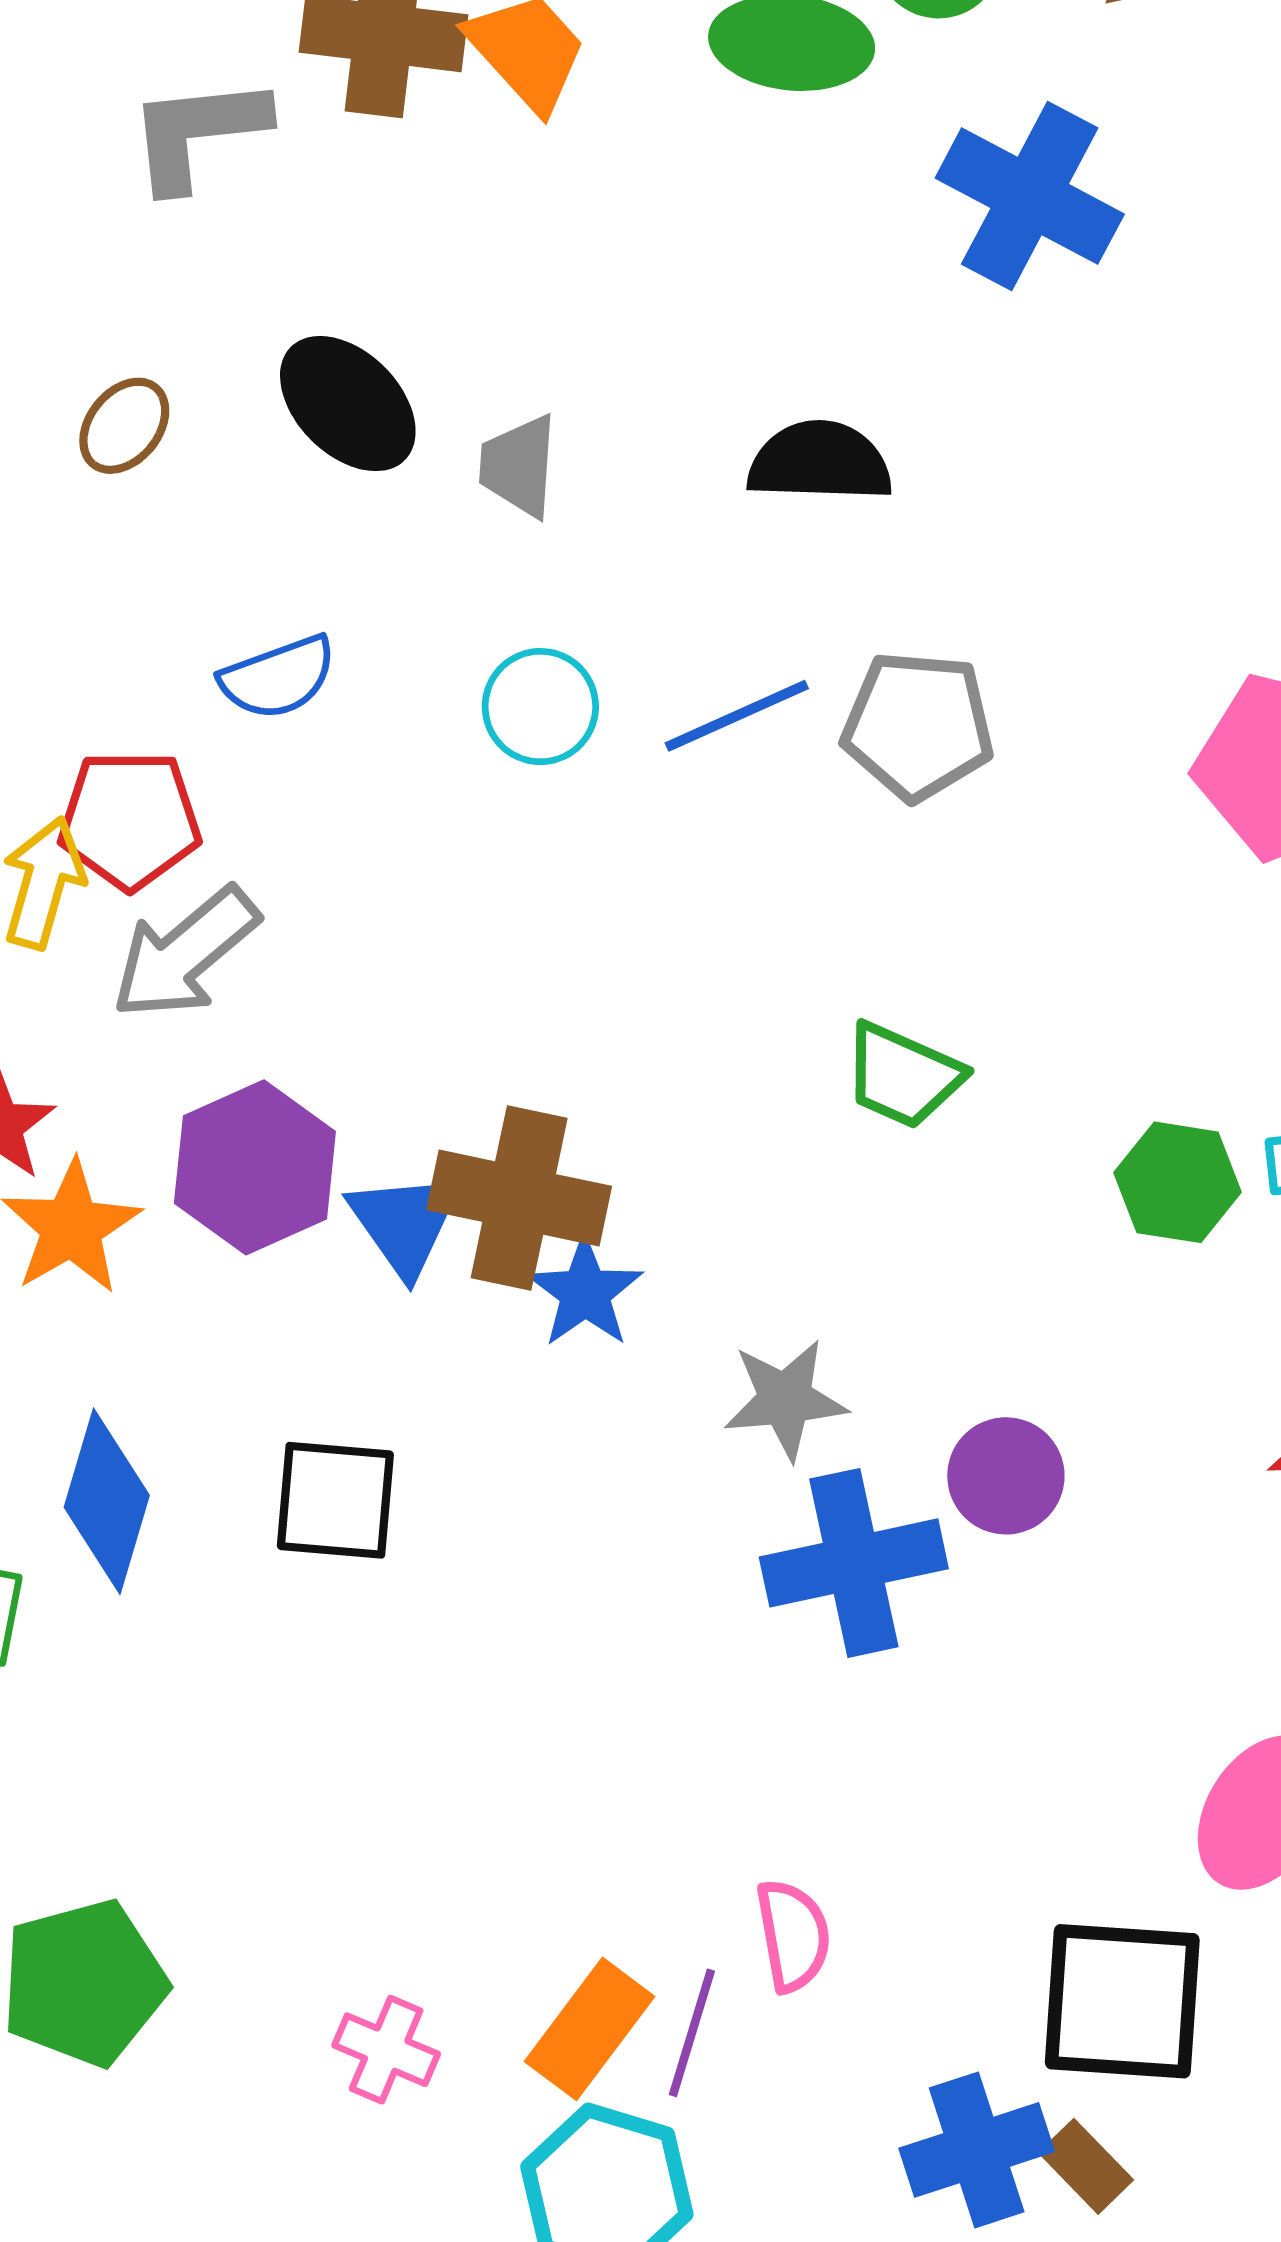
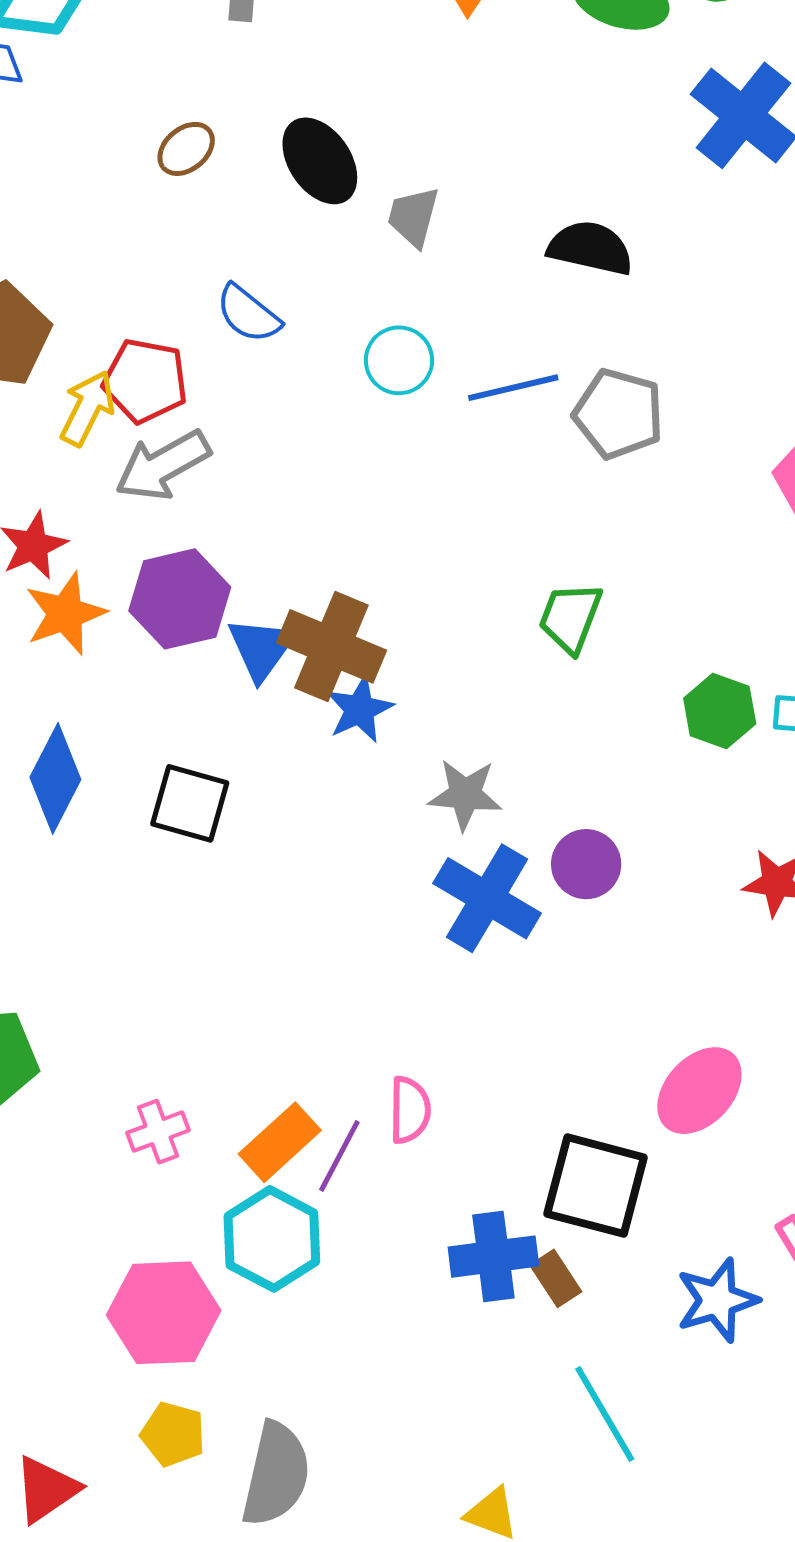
blue semicircle: (278, 677) -> (248, 314), turned 48
green trapezoid: (903, 1076) -> (570, 618), turned 76
blue cross: (854, 1563) -> (487, 898), turned 32
pink cross: (386, 2050) -> (158, 1132), turned 36

